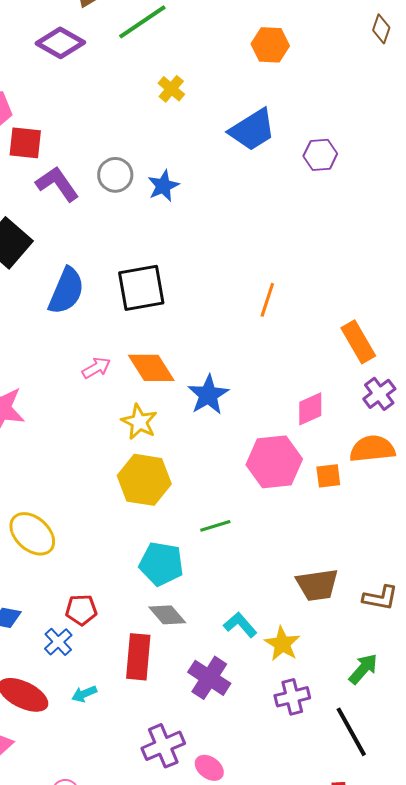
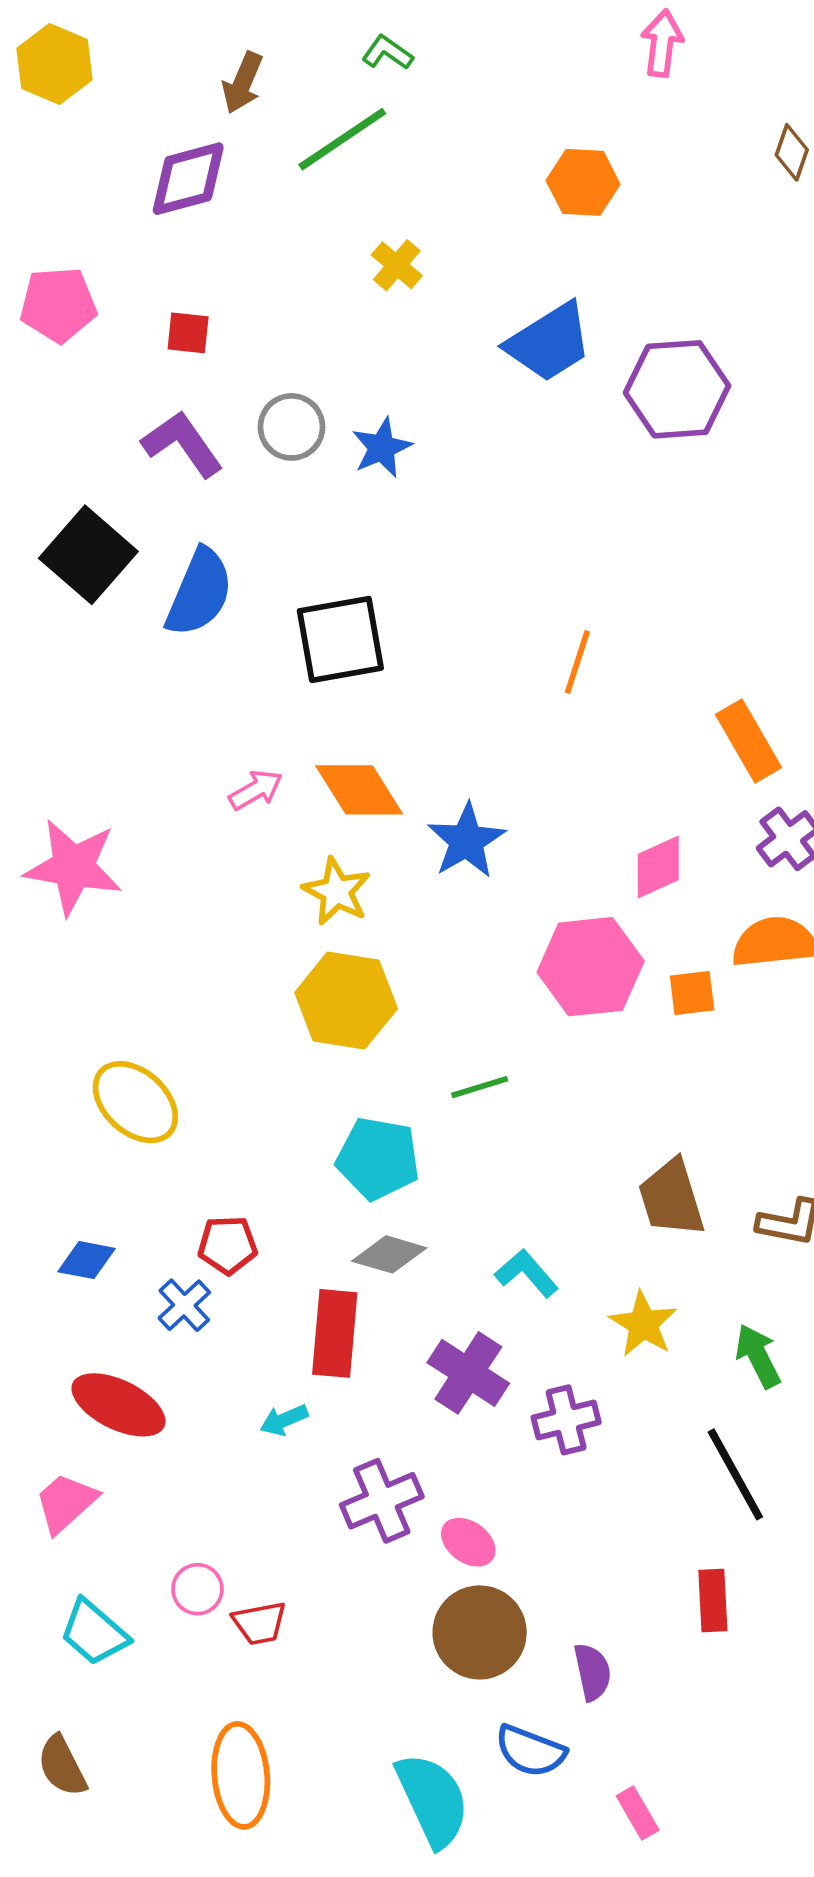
purple diamond: (60, 43) -> (188, 179), turned -45
red square: (25, 143) -> (188, 333), moved, size x0.7
purple hexagon: (320, 155) -> (677, 389), size x1.6
blue semicircle: (66, 291) -> (199, 592), moved
brown trapezoid: (317, 585) -> (671, 1198), turned 81
gray diamond: (167, 615) -> (389, 1254), turned -33
yellow star: (282, 644) -> (643, 1324), moved
green arrow: (363, 669) -> (758, 1356), turned -68
cyan arrow: (84, 694) -> (284, 1420), moved
purple cross: (292, 697) -> (566, 1420), moved

